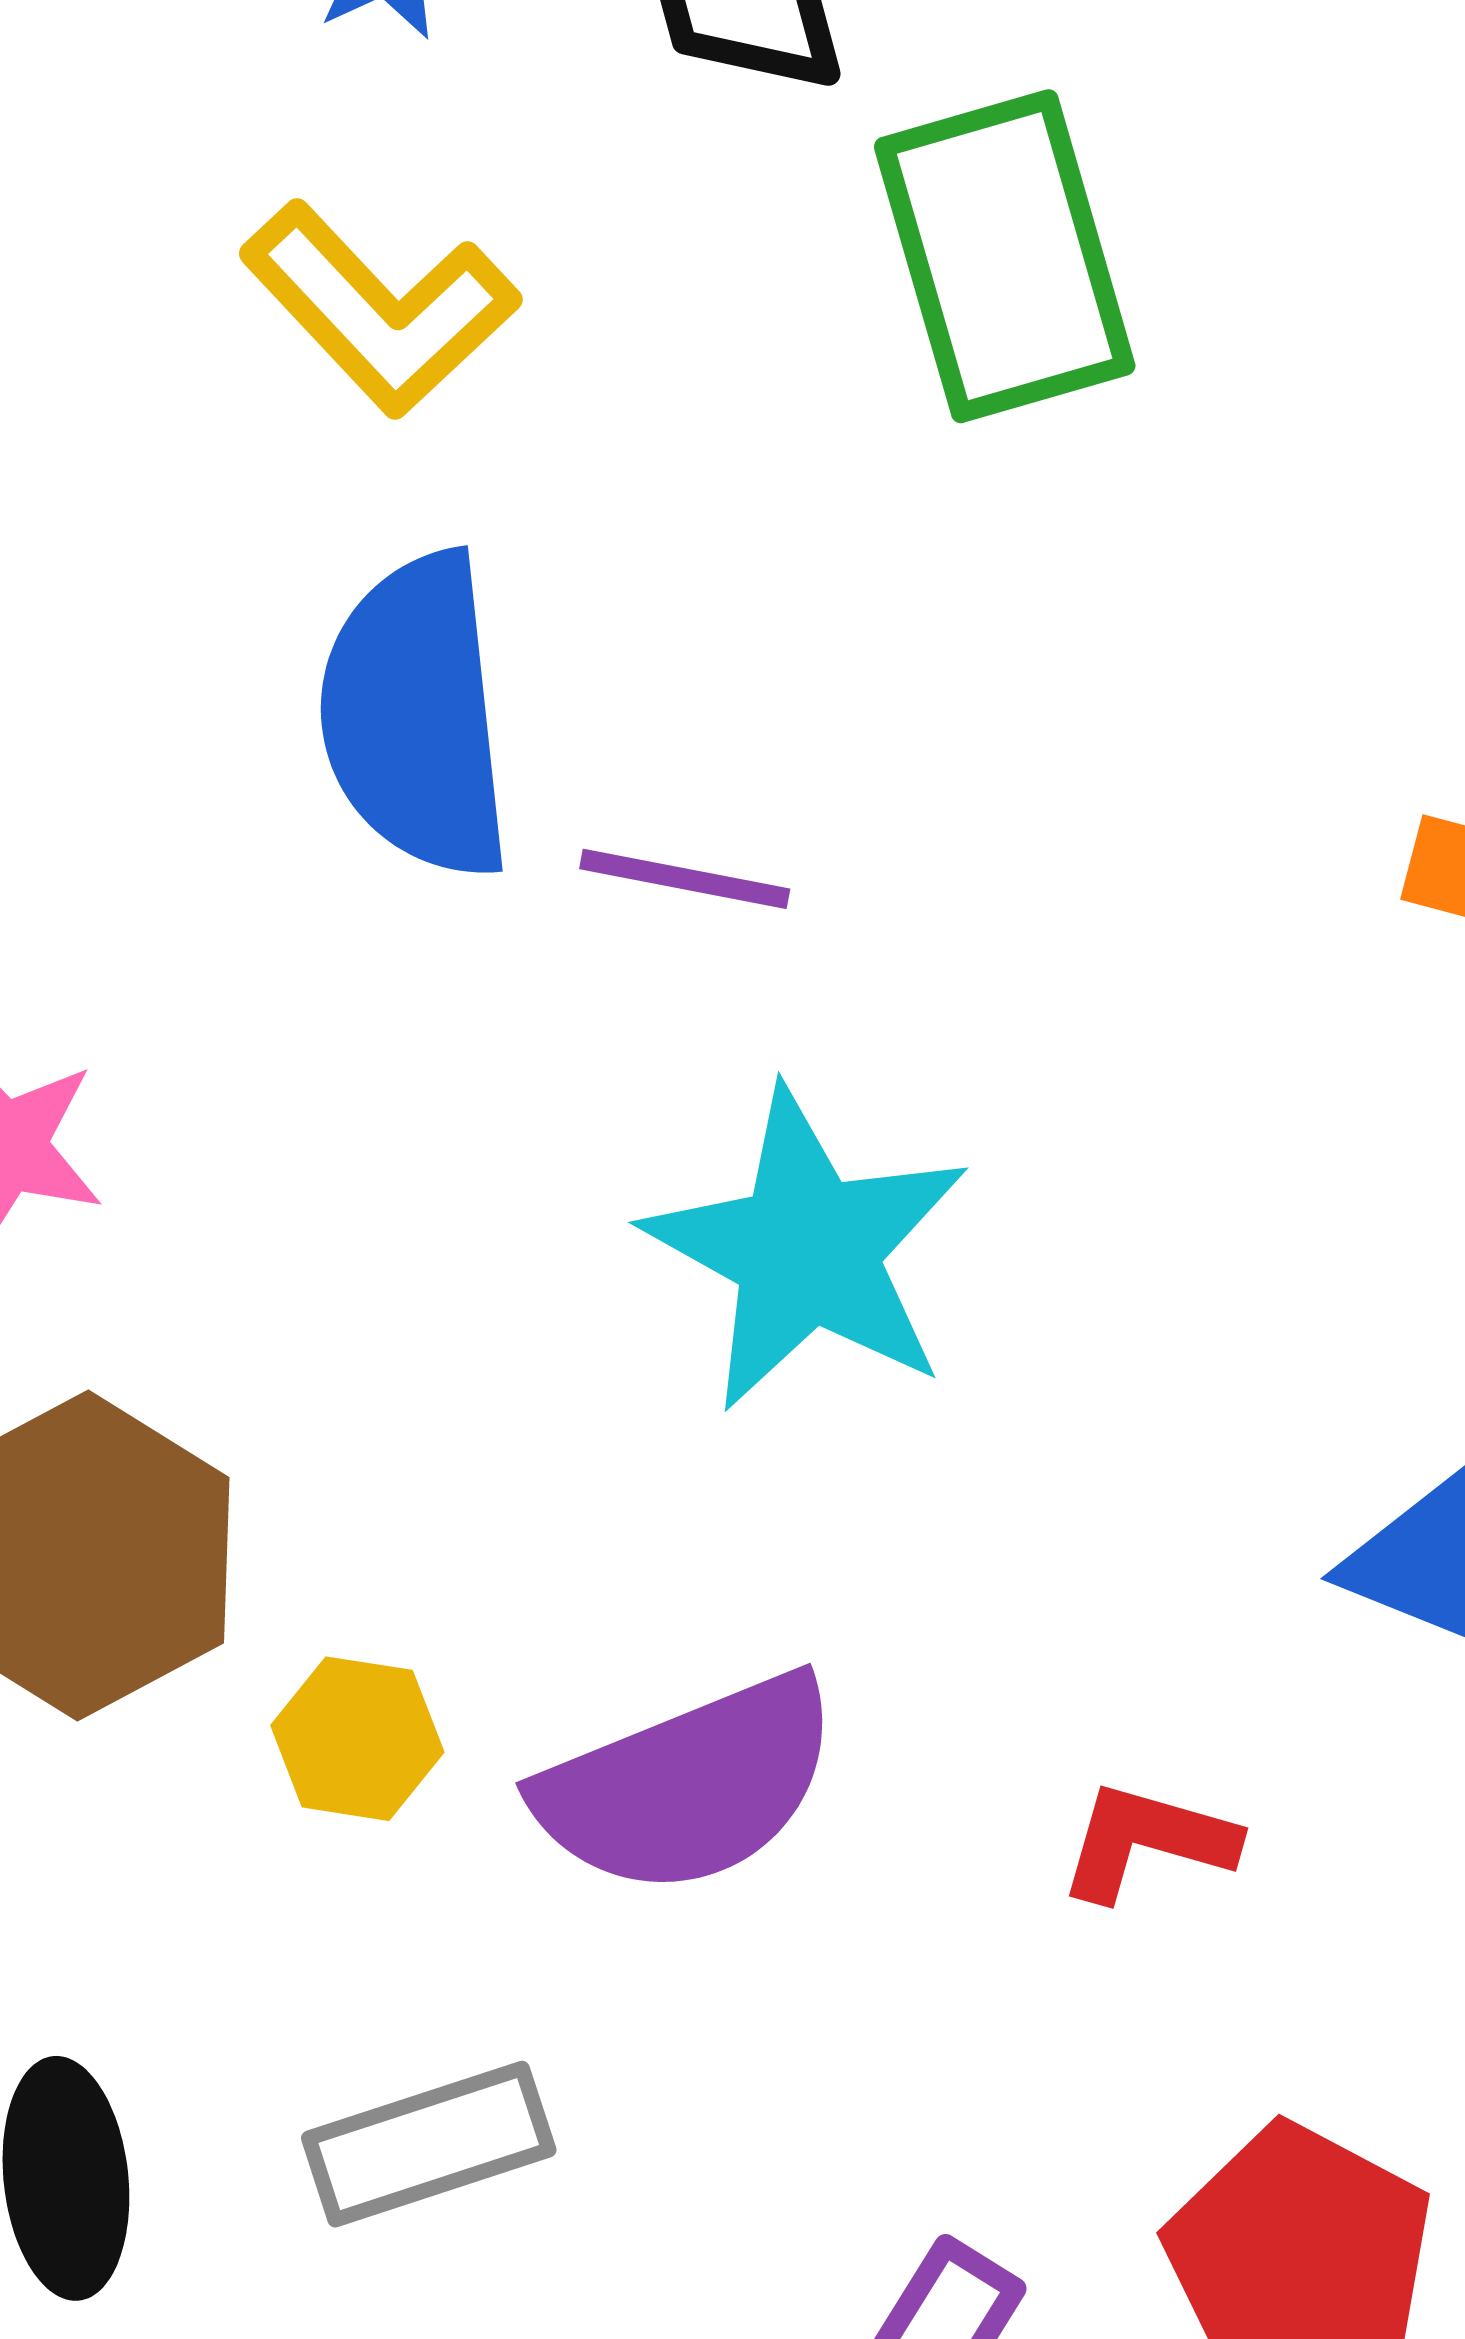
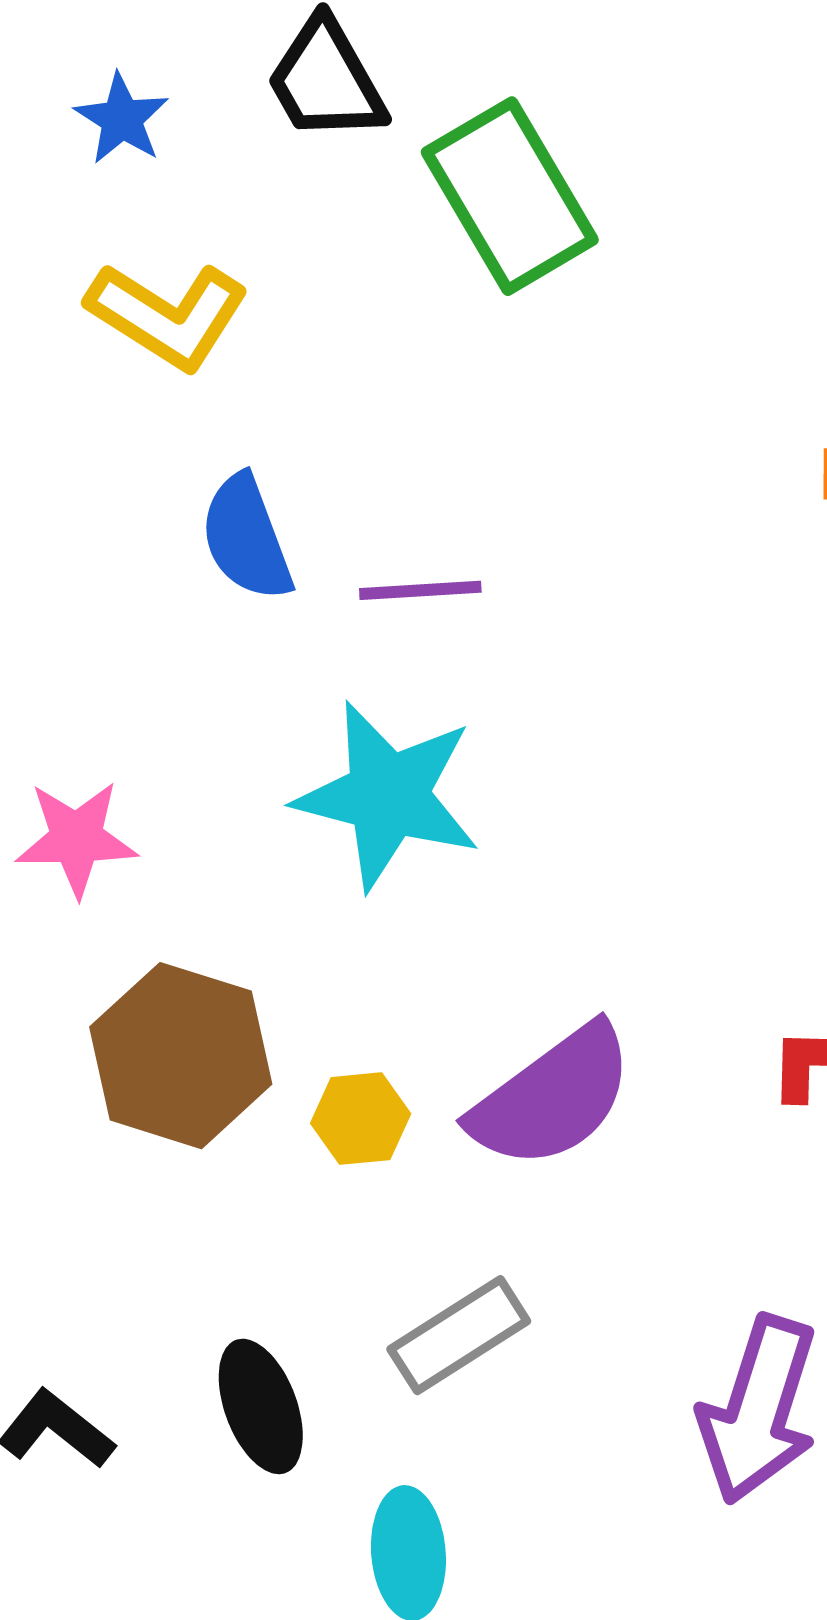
blue semicircle: (416, 716) -> (246, 538), size x0.7
cyan star: (807, 1250) -> (388, 796), moved

